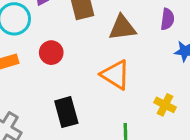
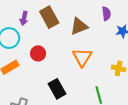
orange triangle: (115, 75) -> (82, 57), turned 45

